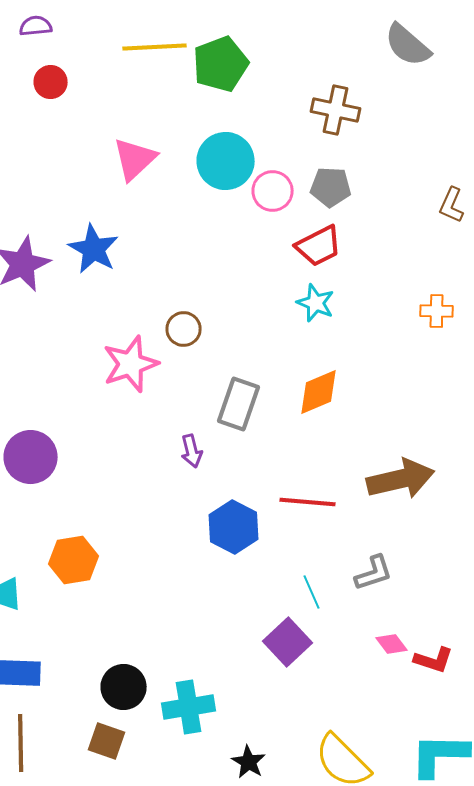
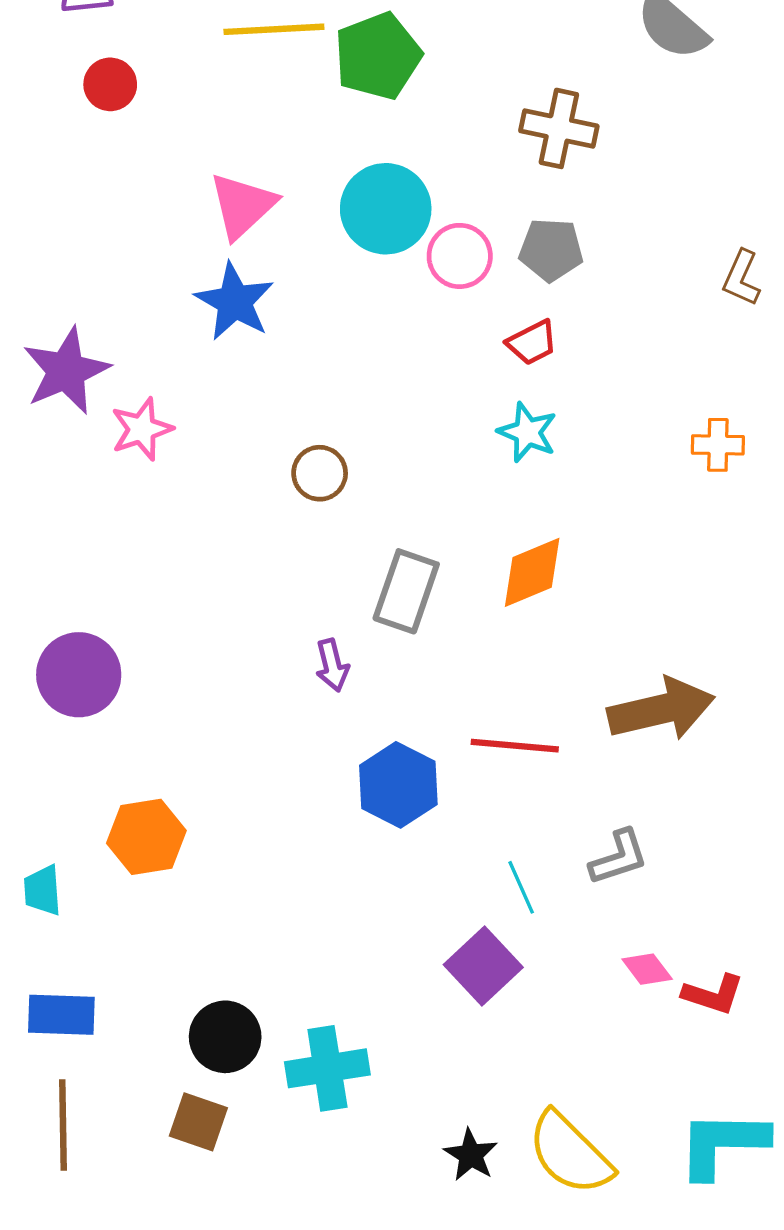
red trapezoid: (319, 246) -> (532, 343), size x0.7
blue star: (94, 249) -> (235, 302), moved
pink star: (131, 364) -> (142, 429), moved, size x0.7
black star: (249, 762) -> (471, 1155), moved

